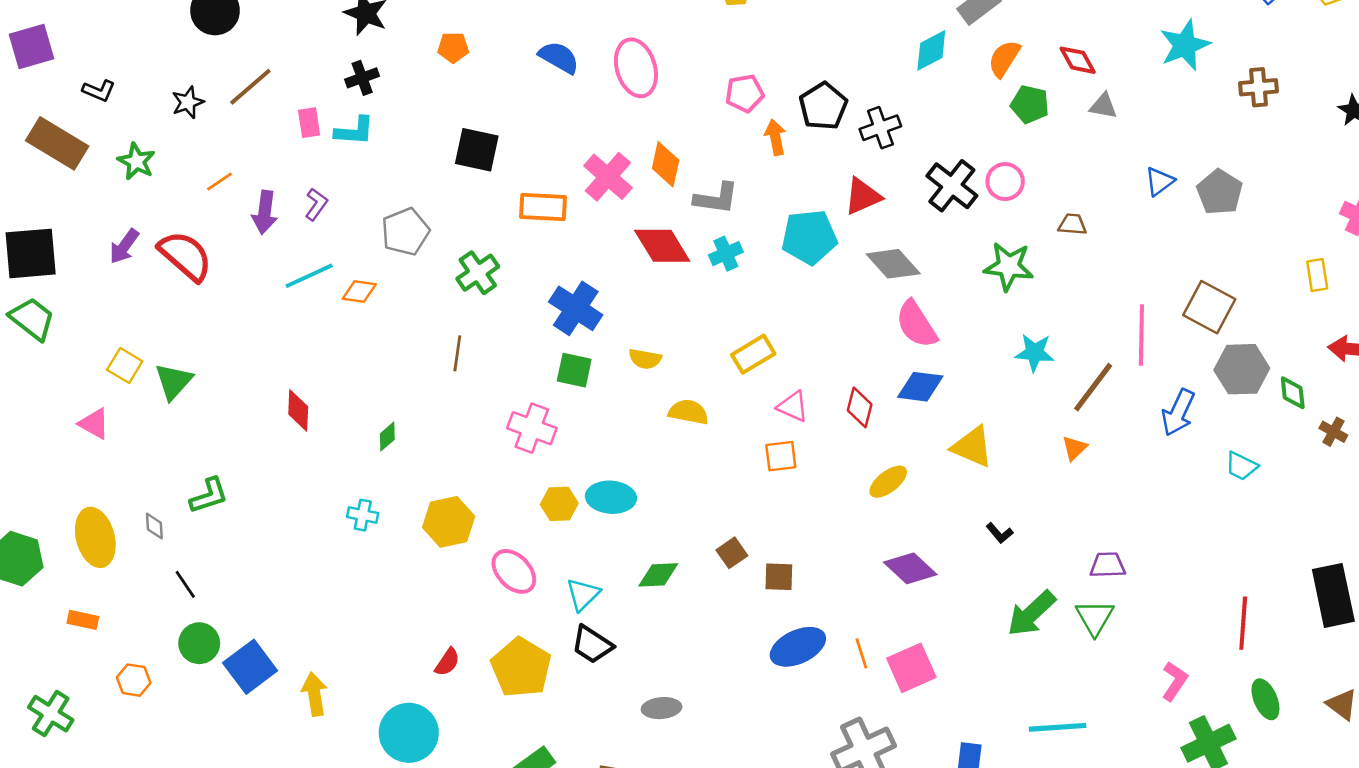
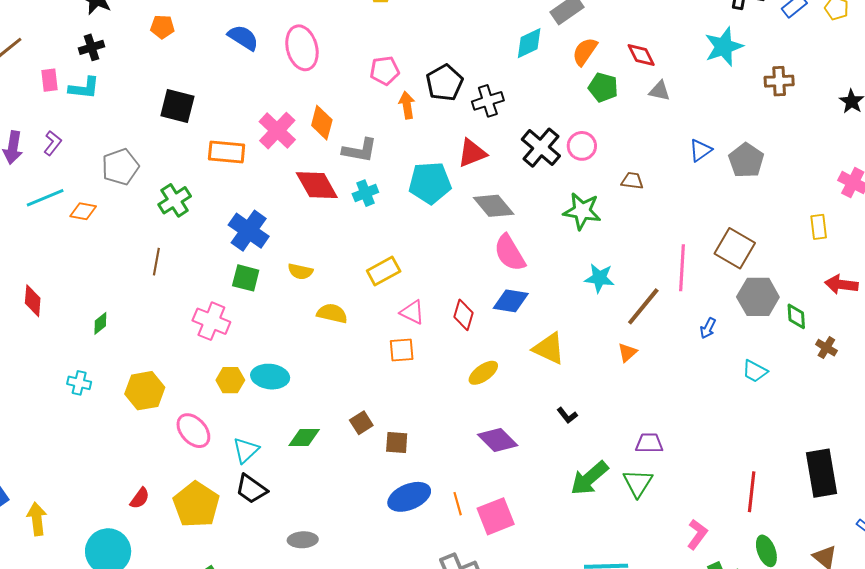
blue arrow: (1178, 412) -> (708, 328), size x0.6

